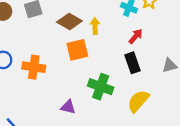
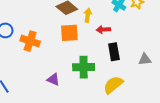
red arrow: (136, 36) -> (103, 30), moved, turned -144
green cross: (101, 87) -> (84, 67), turned -30

